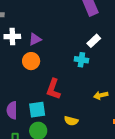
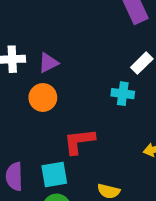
red L-shape: (53, 89) -> (79, 141), turned 65

